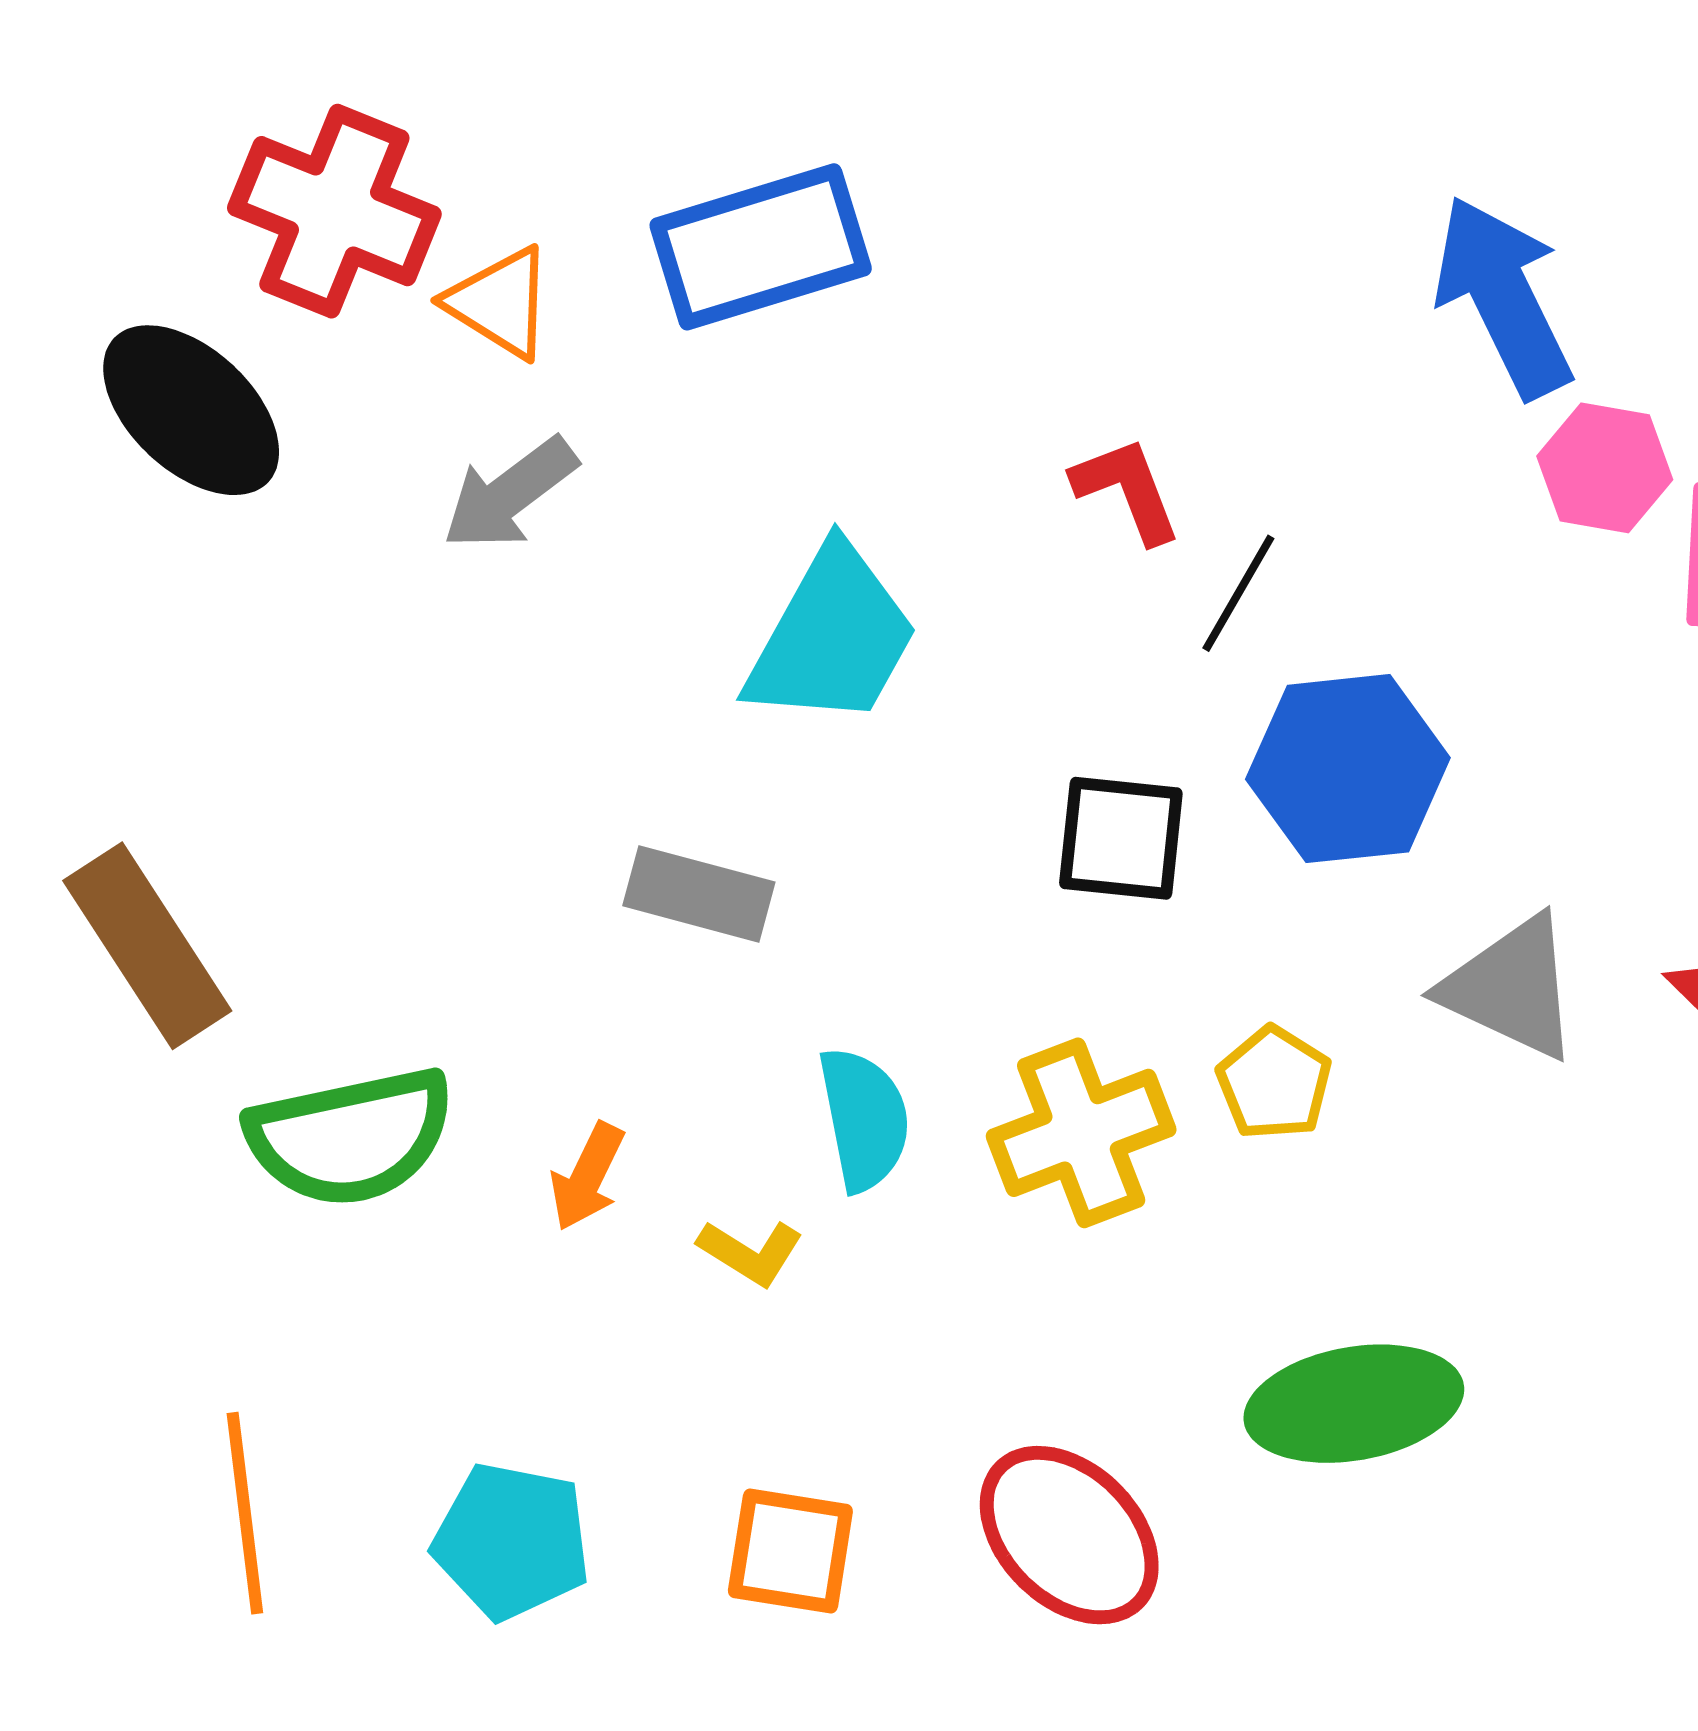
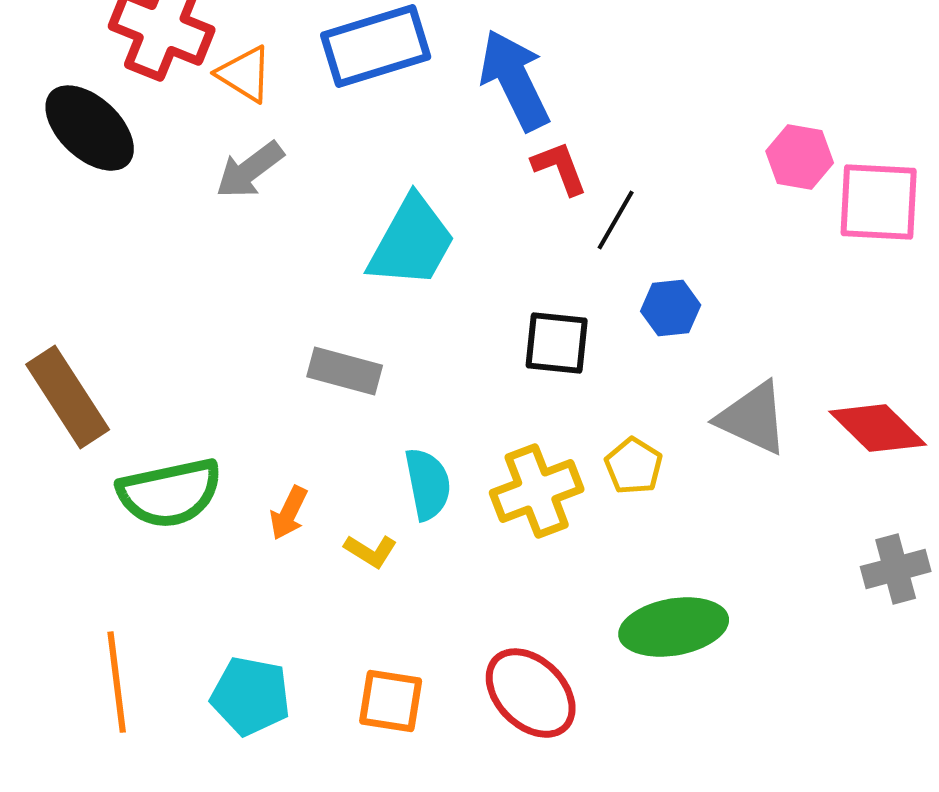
blue arrow: (1503, 297) -> (515, 80), moved
blue hexagon: (1348, 769) -> (671, 308), size x0.6

